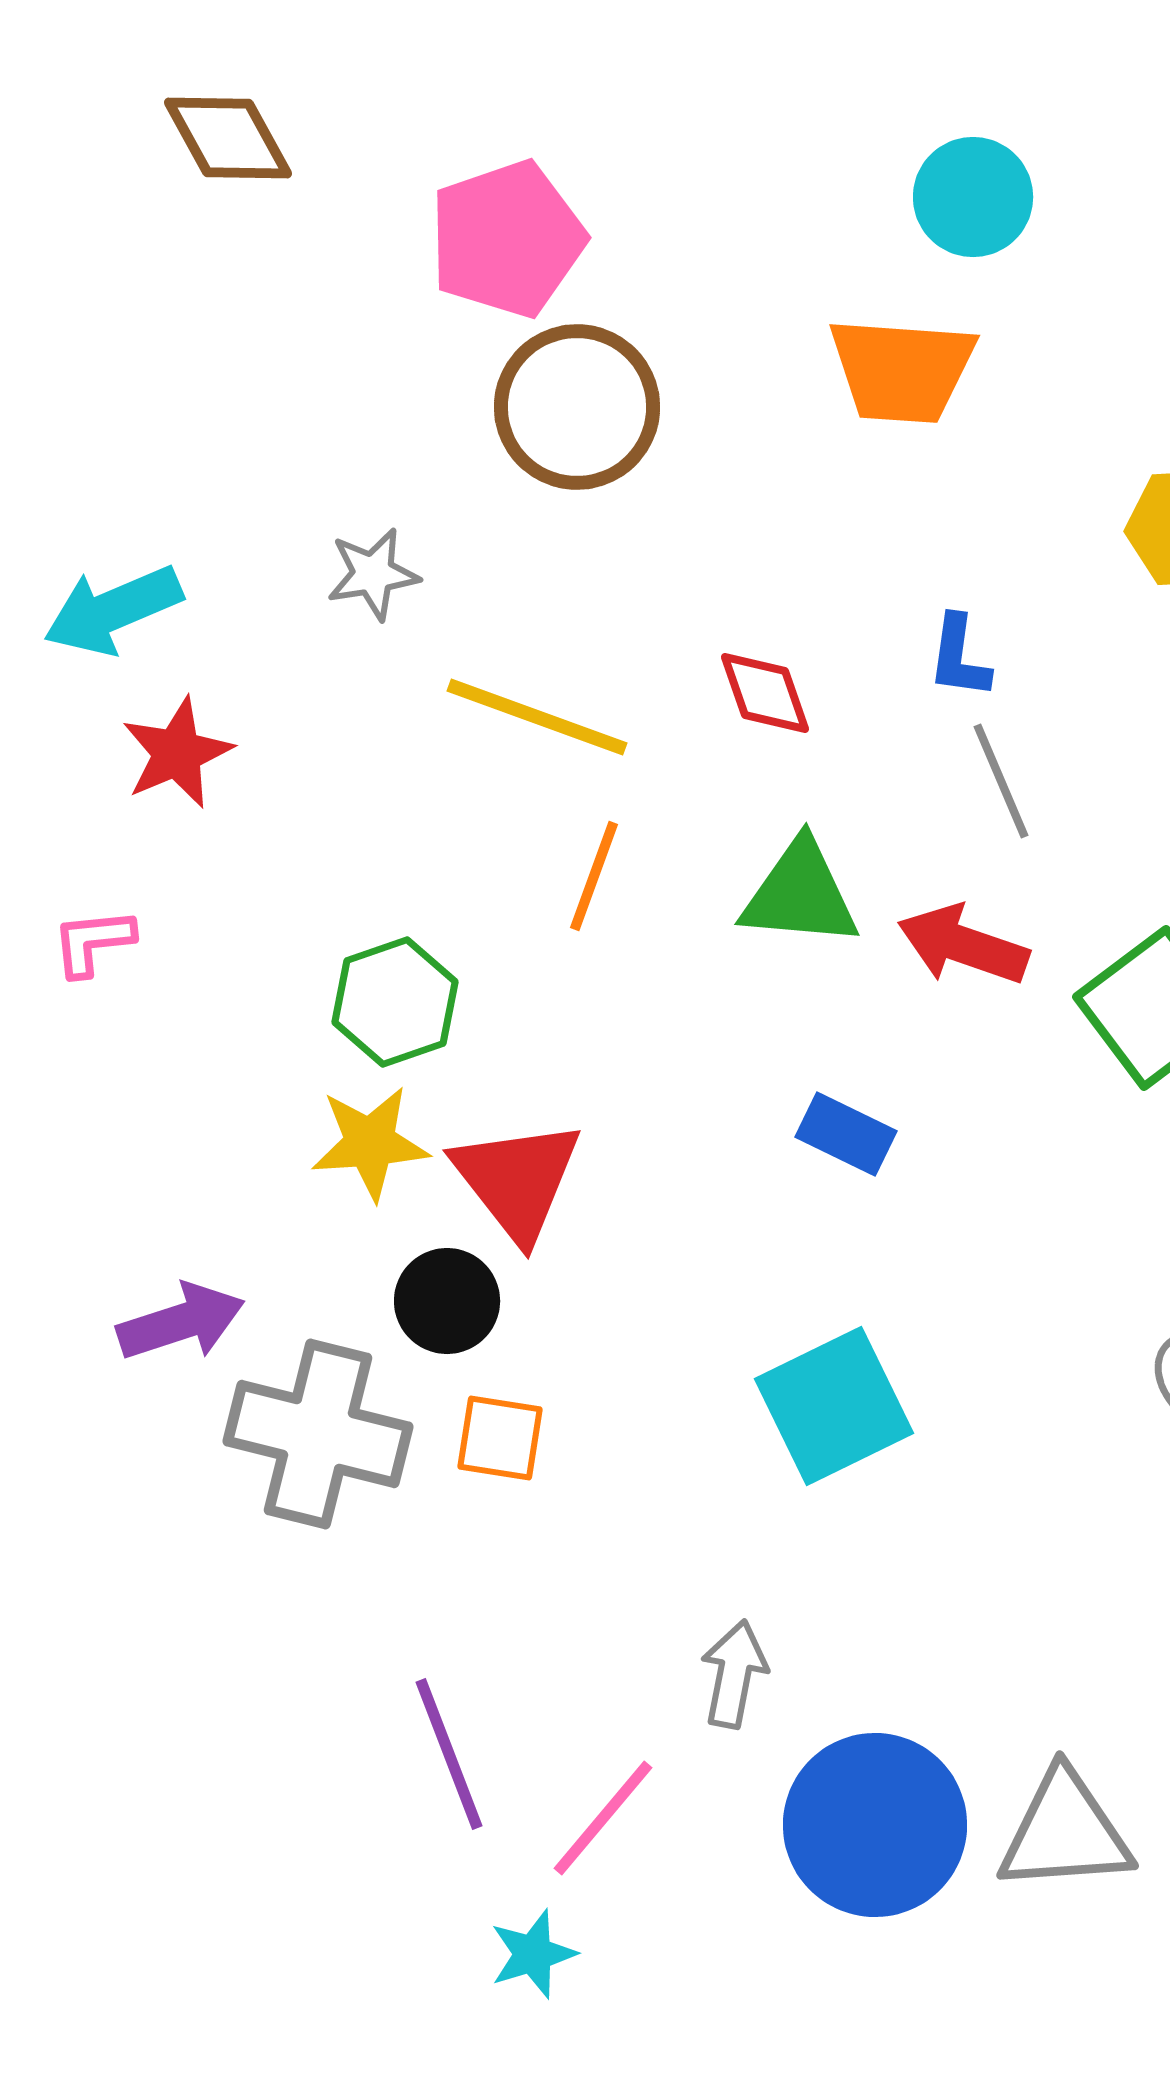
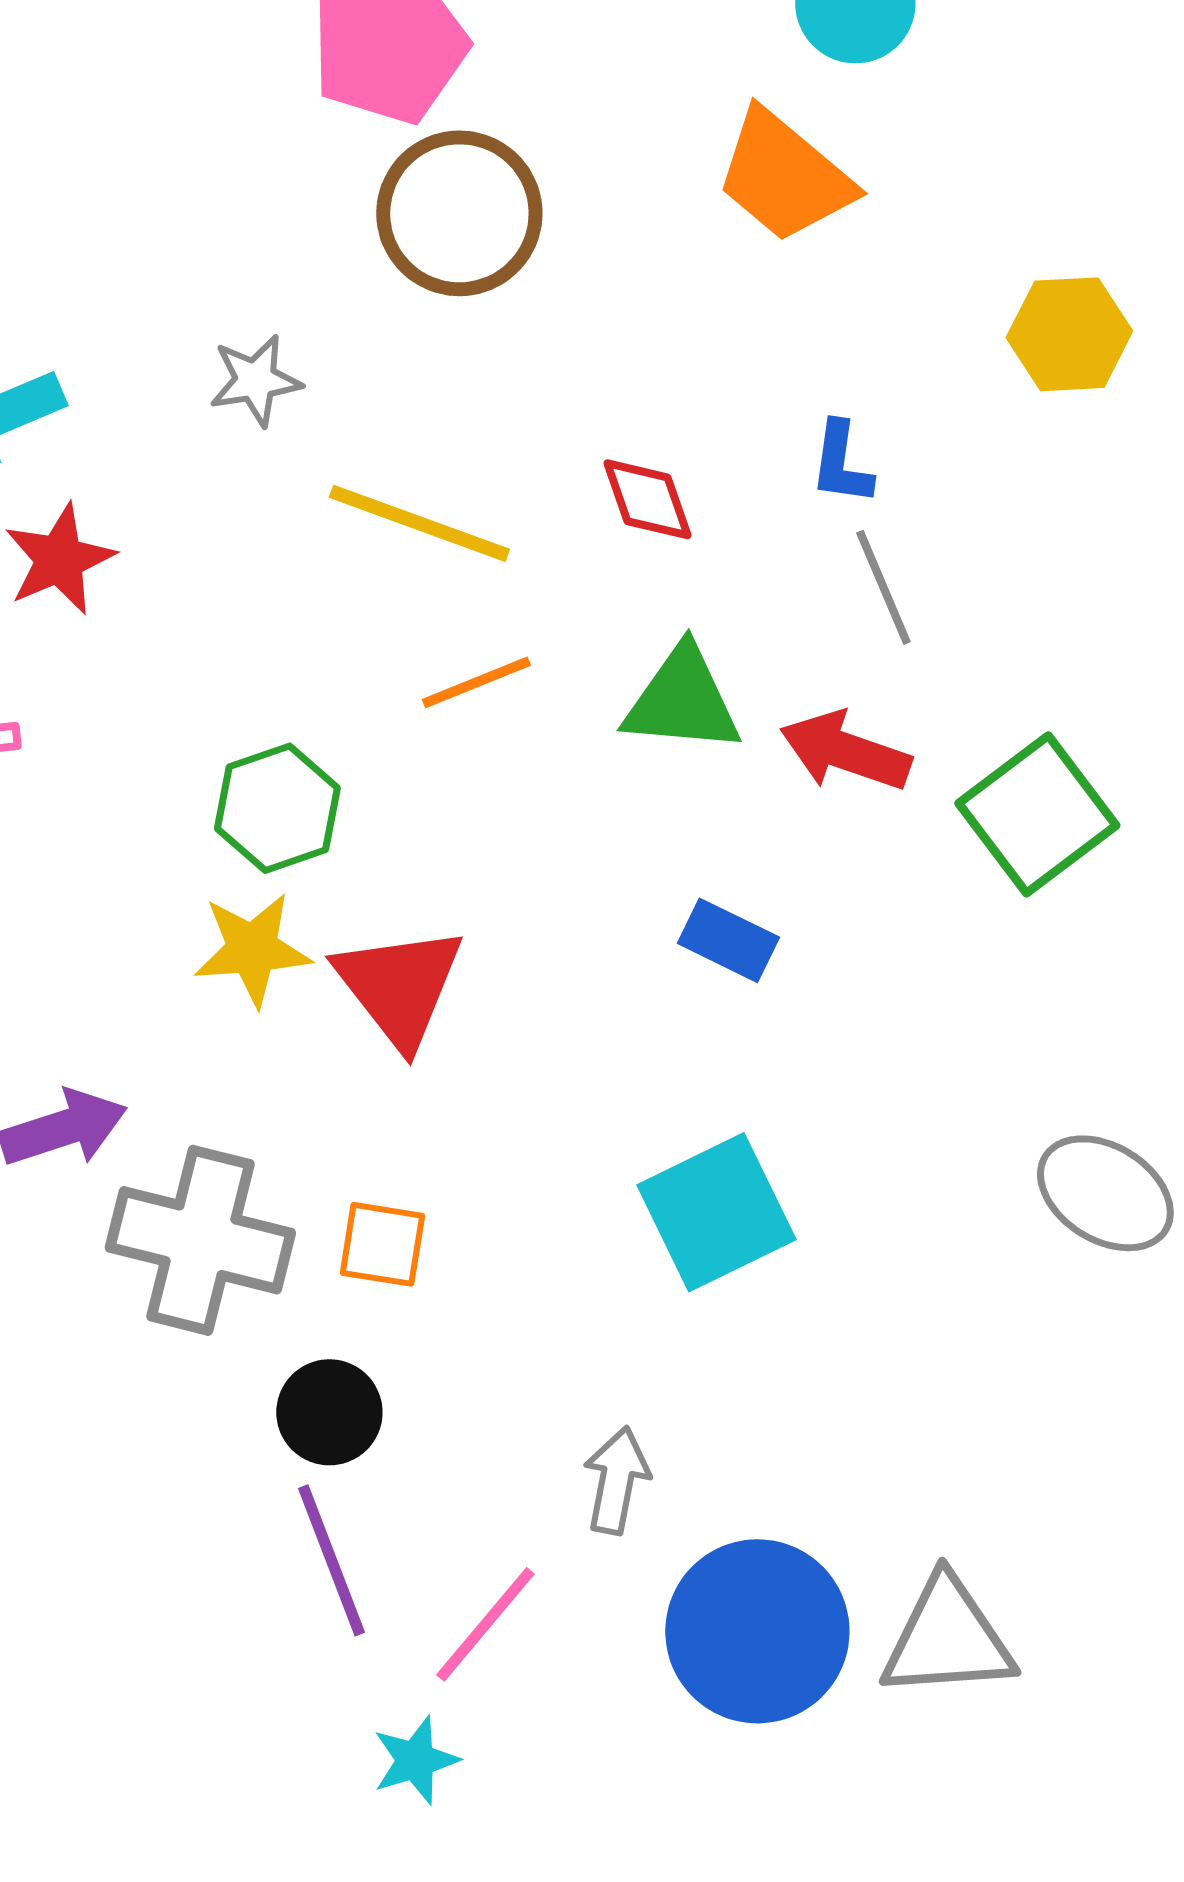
orange trapezoid: (902, 370) -> (784, 176), turned 36
orange line: (594, 876) -> (476, 682), turned 48
black circle: (447, 1301) -> (329, 1412), moved

